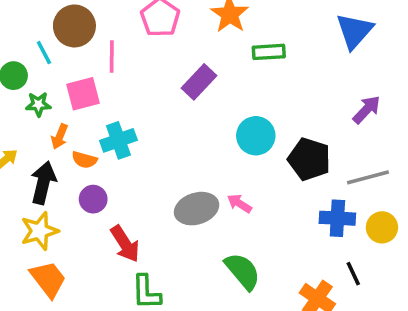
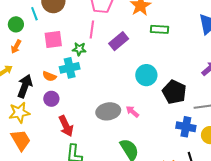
pink line: (112, 56) -> (92, 30), moved
green star: (38, 104) -> (79, 49), moved
orange arrow: (60, 136) -> (16, 47), moved

